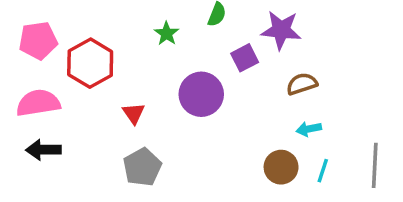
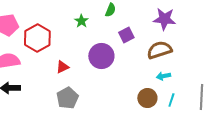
purple star: (281, 30) -> (164, 19), moved
brown semicircle: (302, 84) -> (159, 50), size x1.4
red triangle: (134, 113) -> (62, 67), turned 40

